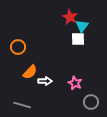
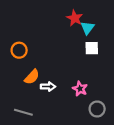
white square: (78, 39) -> (92, 48), moved

